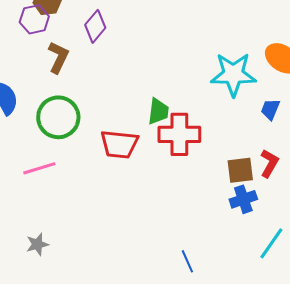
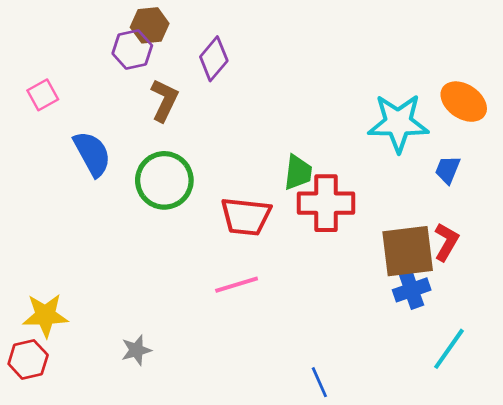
pink line: (39, 168) -> (237, 285), moved
brown square: (240, 170) -> (408, 251), size x1.5
blue line: (187, 261) -> (319, 382), moved

